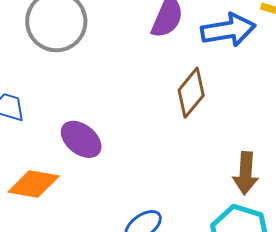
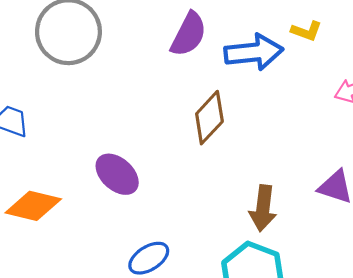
purple ellipse: (81, 139) -> (117, 174), moved

